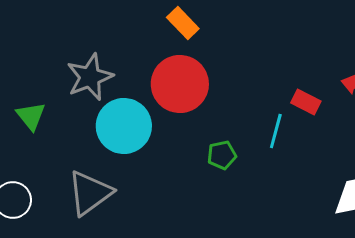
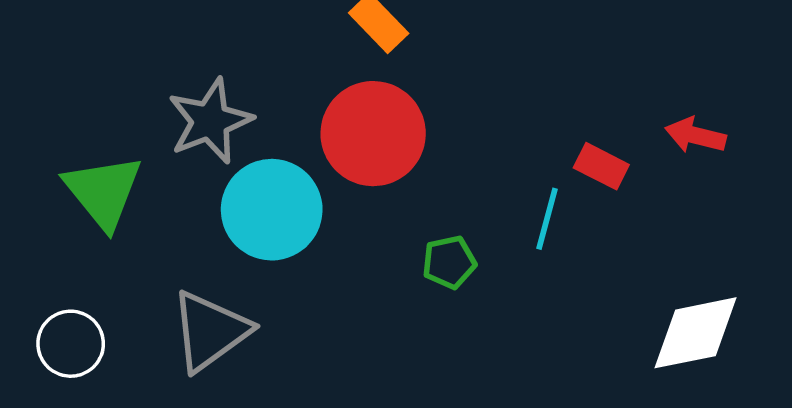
green triangle: (31, 116) -> (103, 192), size x1.5

